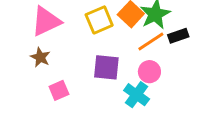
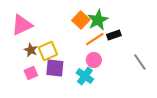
yellow square: (99, 20) -> (48, 51), moved
brown star: (40, 57) -> (31, 50), moved
purple square: (106, 67) -> (55, 68), moved

